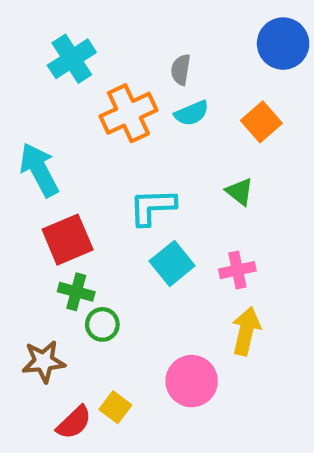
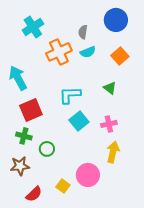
blue circle: (283, 44) -> (116, 20), moved
green cross: (76, 292) -> (24, 136), moved
yellow square: (115, 407) -> (63, 186), moved

